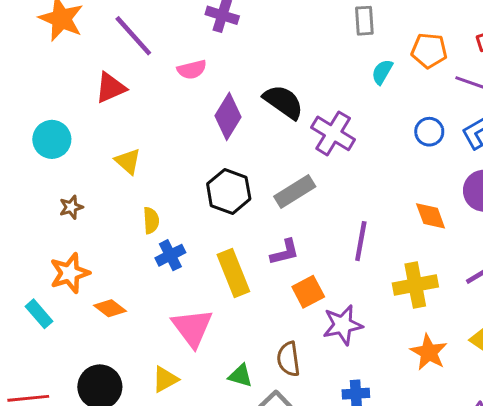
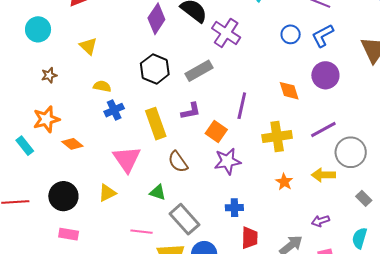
yellow semicircle: (151, 220) -> (102, 86), turned -78
orange square: (308, 292) -> (216, 132), moved, turned -30
orange star: (429, 352) -> (284, 182), size x0.7
brown semicircle: (289, 359) -> (178, 162), moved, turned -30

